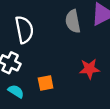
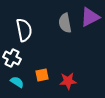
red star: (89, 69) -> (68, 81), moved

